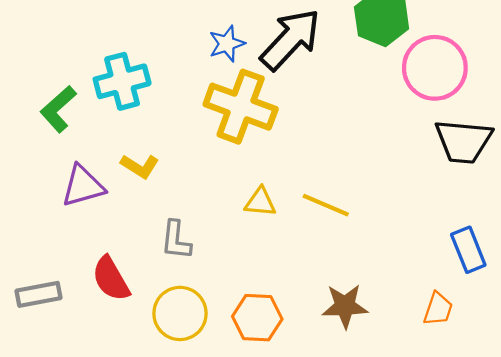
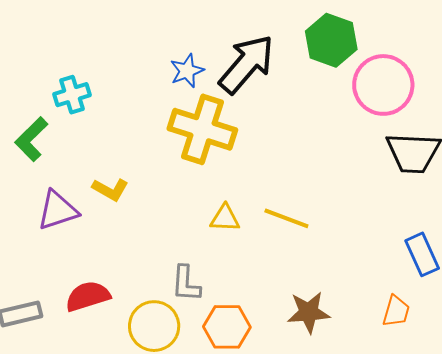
cyan cross: (122, 81) -> (72, 95), moved, size x0.7
gray L-shape: (176, 240) -> (186, 284), moved
red semicircle: (111, 279) -> (88, 296), turned 105

